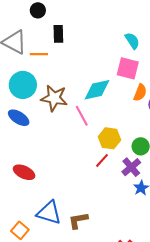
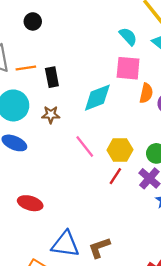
black circle: (38, 10) -> (33, 21), moved
black rectangle: (58, 34) -> (52, 77), moved
brown star: (54, 98) -> (51, 115), size x0.6
pink line: (82, 116) -> (85, 146), moved

